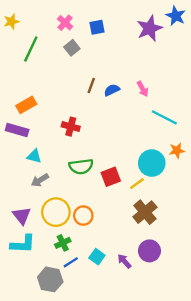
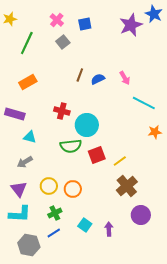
orange rectangle: (26, 105) -> (28, 82), moved
cyan circle: (152, 163) -> (87, 125), moved
gray arrow: (40, 180) -> (25, 162), moved
yellow circle: (56, 212) -> (49, 186), size x0.7
purple circle: (149, 251) -> (141, 215), moved
purple arrow: (124, 261) -> (109, 229), turned 40
blue line: (71, 262) -> (54, 233), moved
gray hexagon: (50, 279) -> (29, 245), moved

